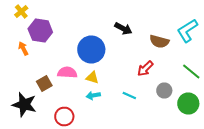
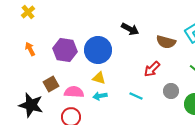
purple hexagon: (40, 30) -> (65, 50), moved
pink semicircle: (67, 72) -> (74, 92), moved

